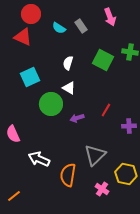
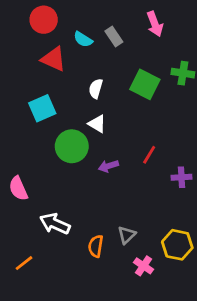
red triangle: (23, 37) -> (53, 59), moved
gray triangle: (95, 155) -> (127, 235), moved, size x0.6
orange semicircle: (68, 175) -> (96, 246), size x0.7
orange line: (14, 196) -> (24, 263), moved

